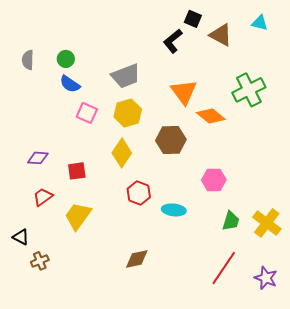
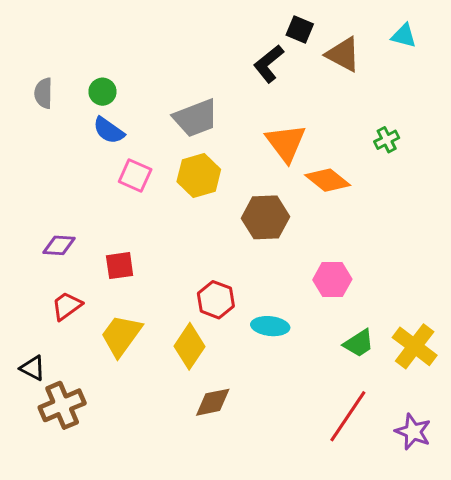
green cross: (249, 90) -> (387, 140), size x0.5
yellow diamond: (122, 153) -> (189, 346), moved
green trapezoid: (231, 221) -> (359, 343), turned 40
brown cross: (40, 261) -> (62, 405), size x1.6

